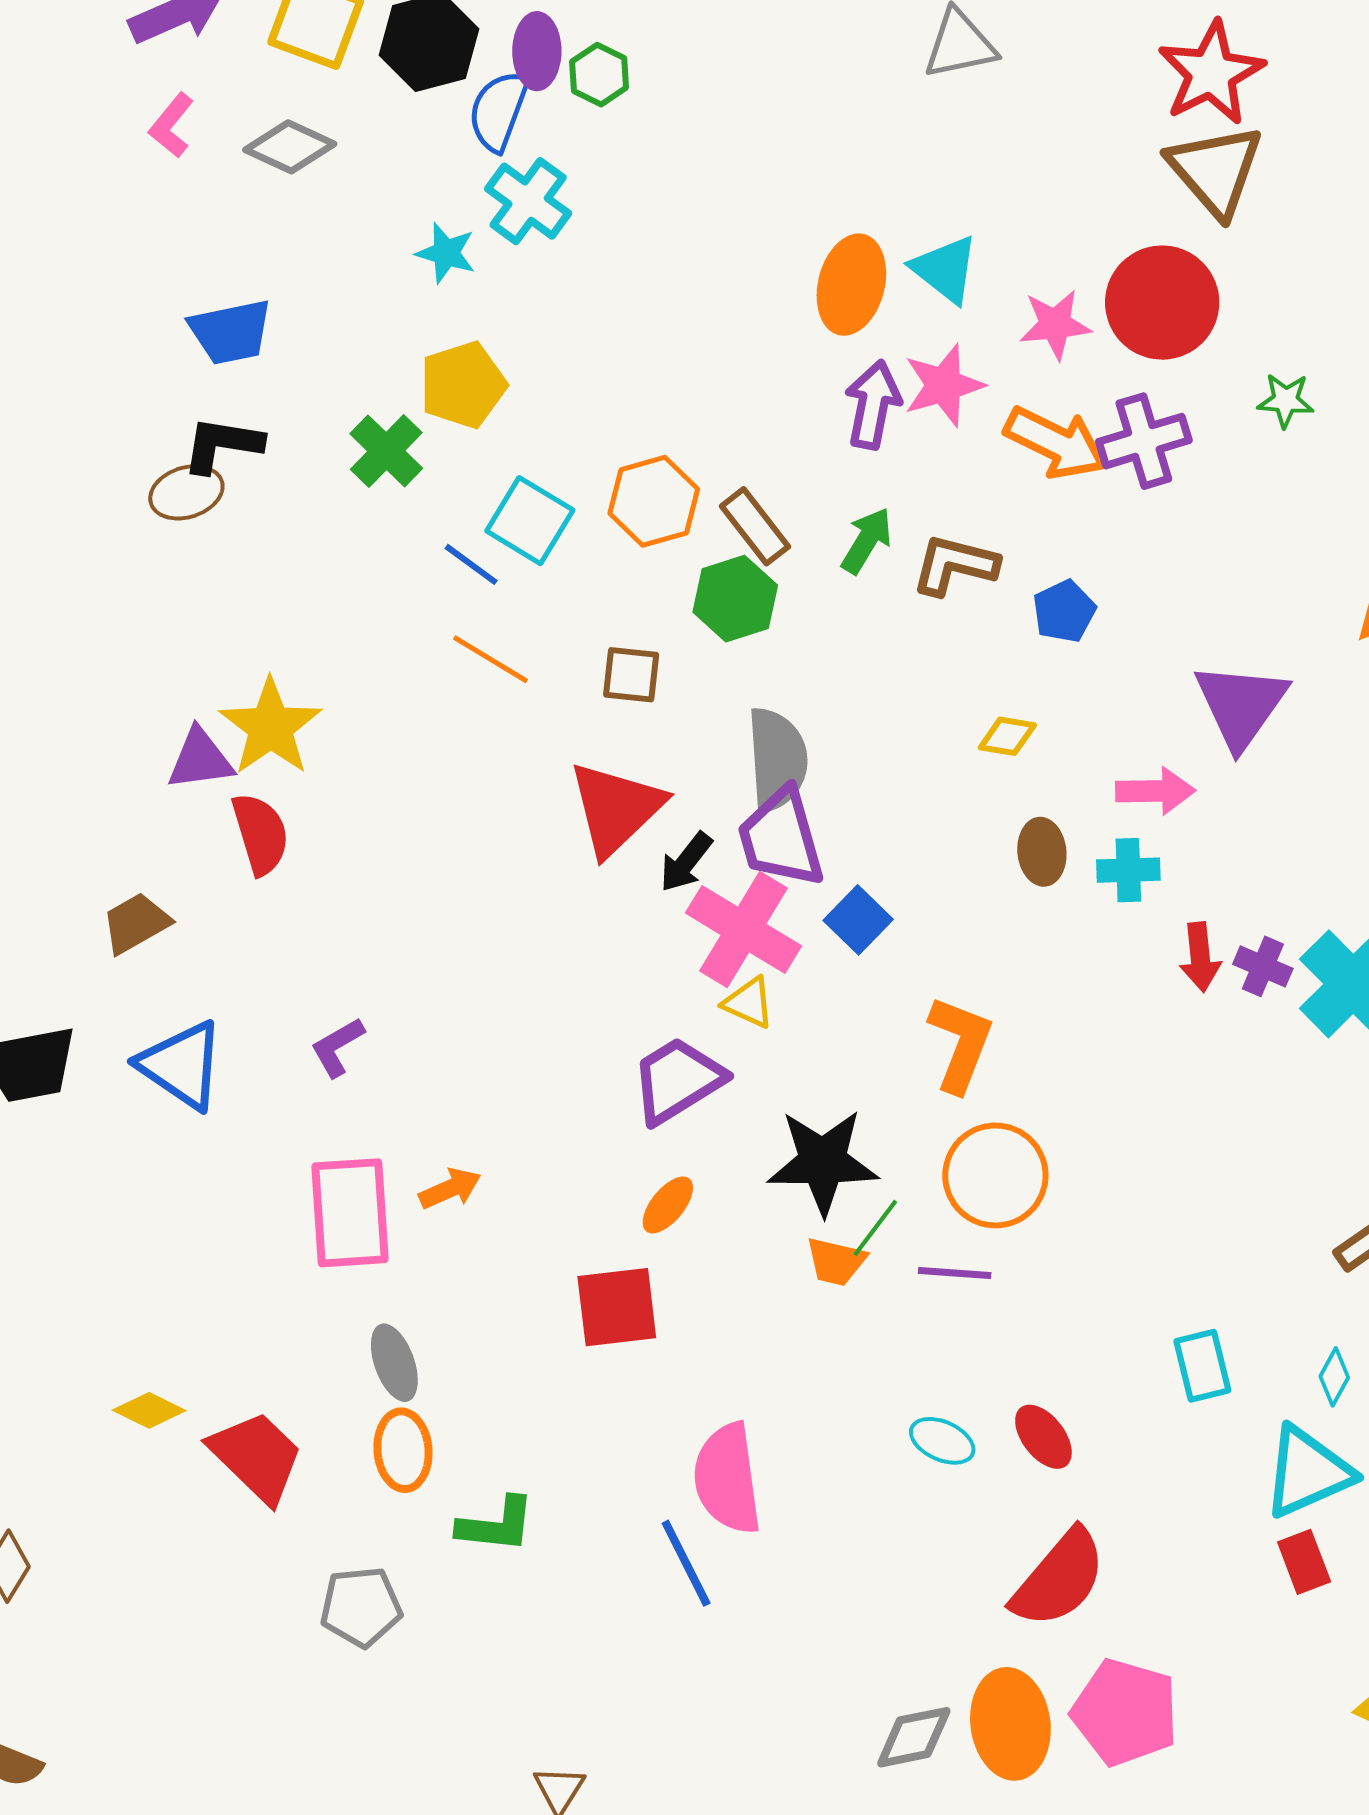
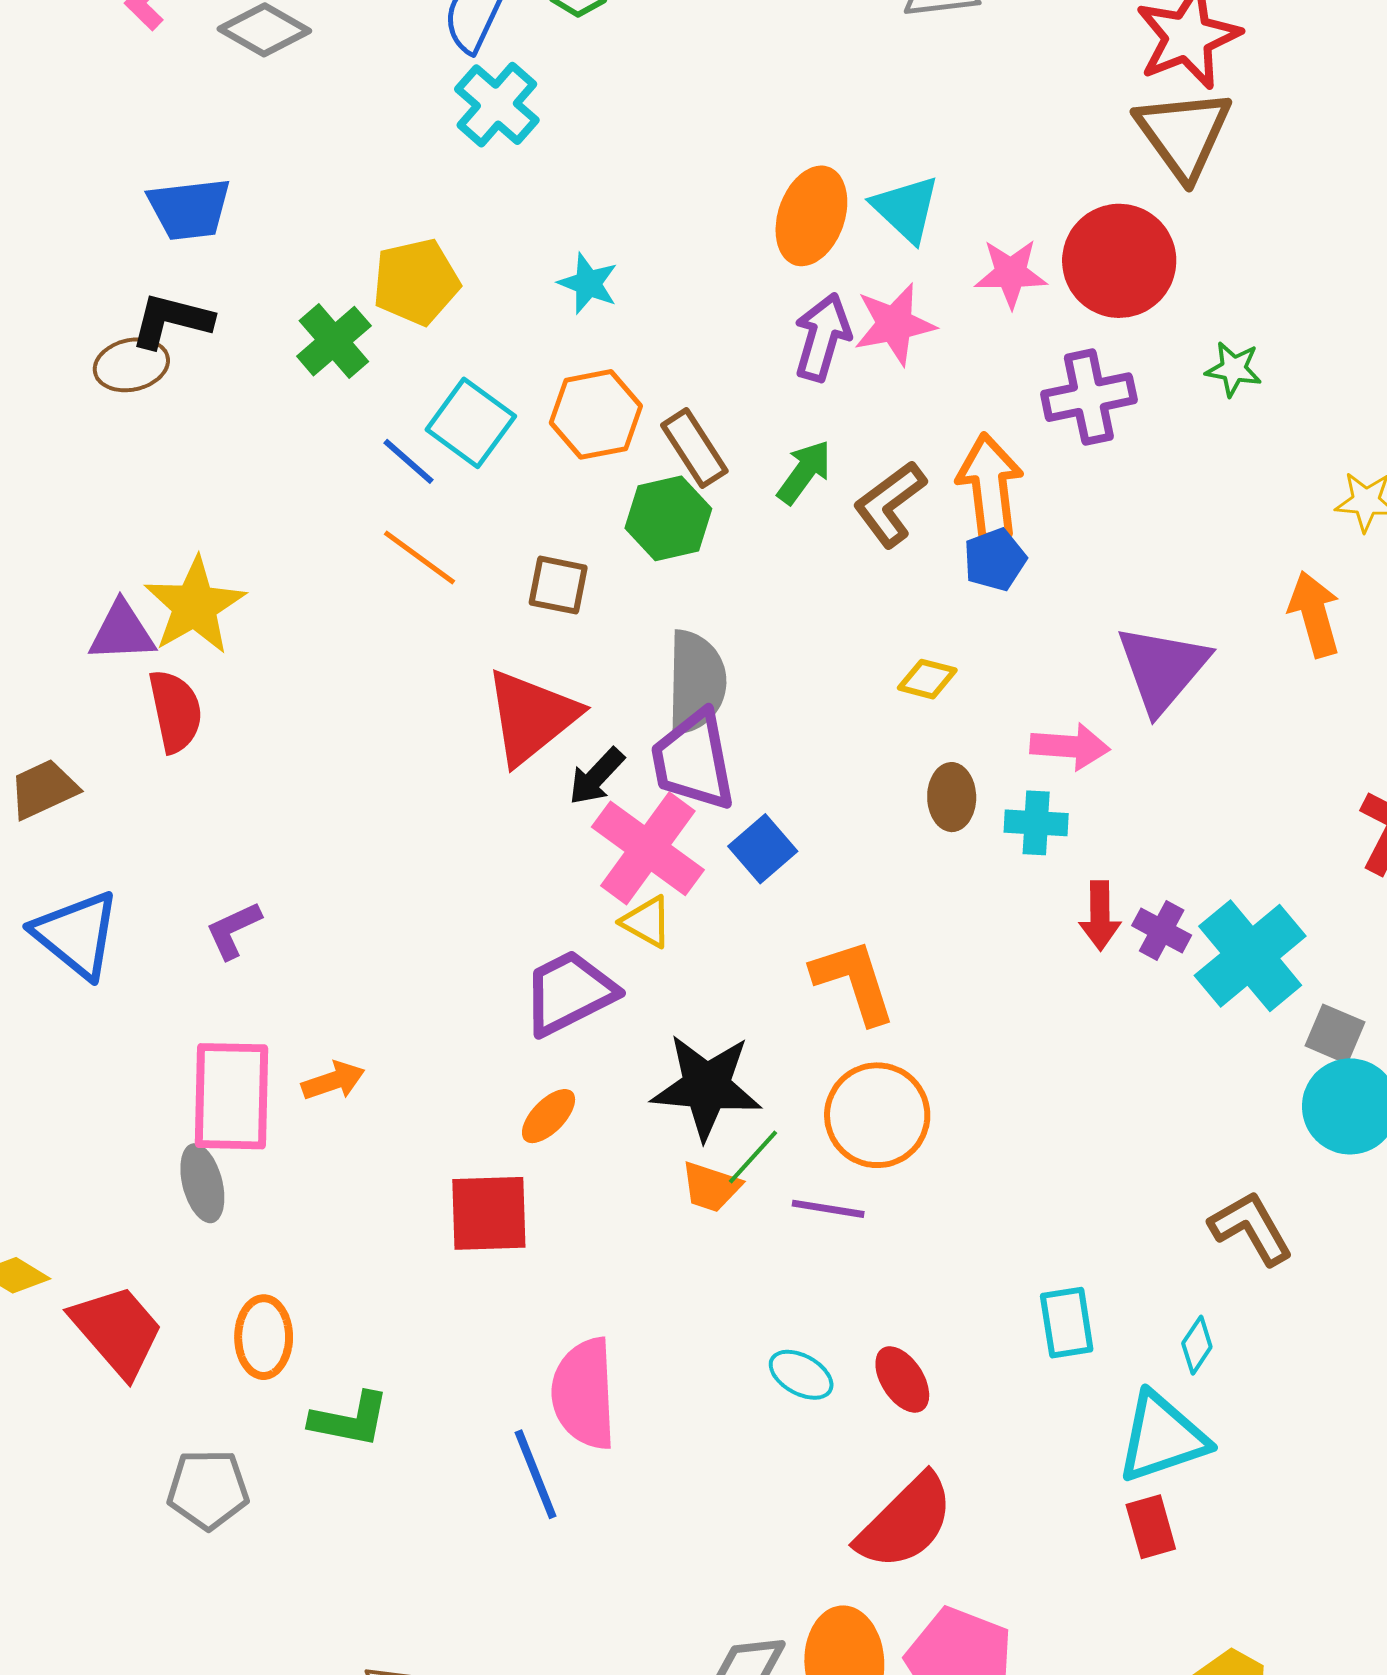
cyan star: (446, 253) -> (588, 283), moved
orange arrow: (1056, 443) -> (990, 486), moved, turned -128
brown L-shape: (955, 565) -> (890, 504), turned -56
orange L-shape: (960, 1044) -> (854, 981), turned -44
gray ellipse: (394, 1363) -> (202, 1183), moved

